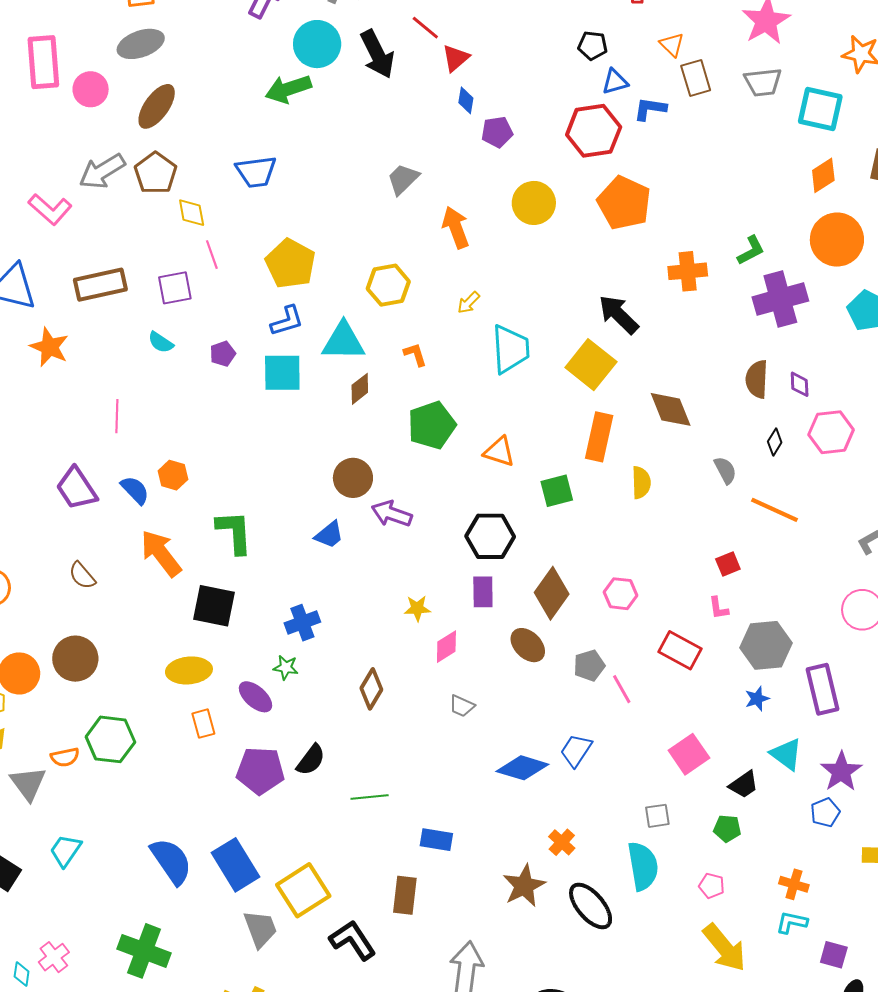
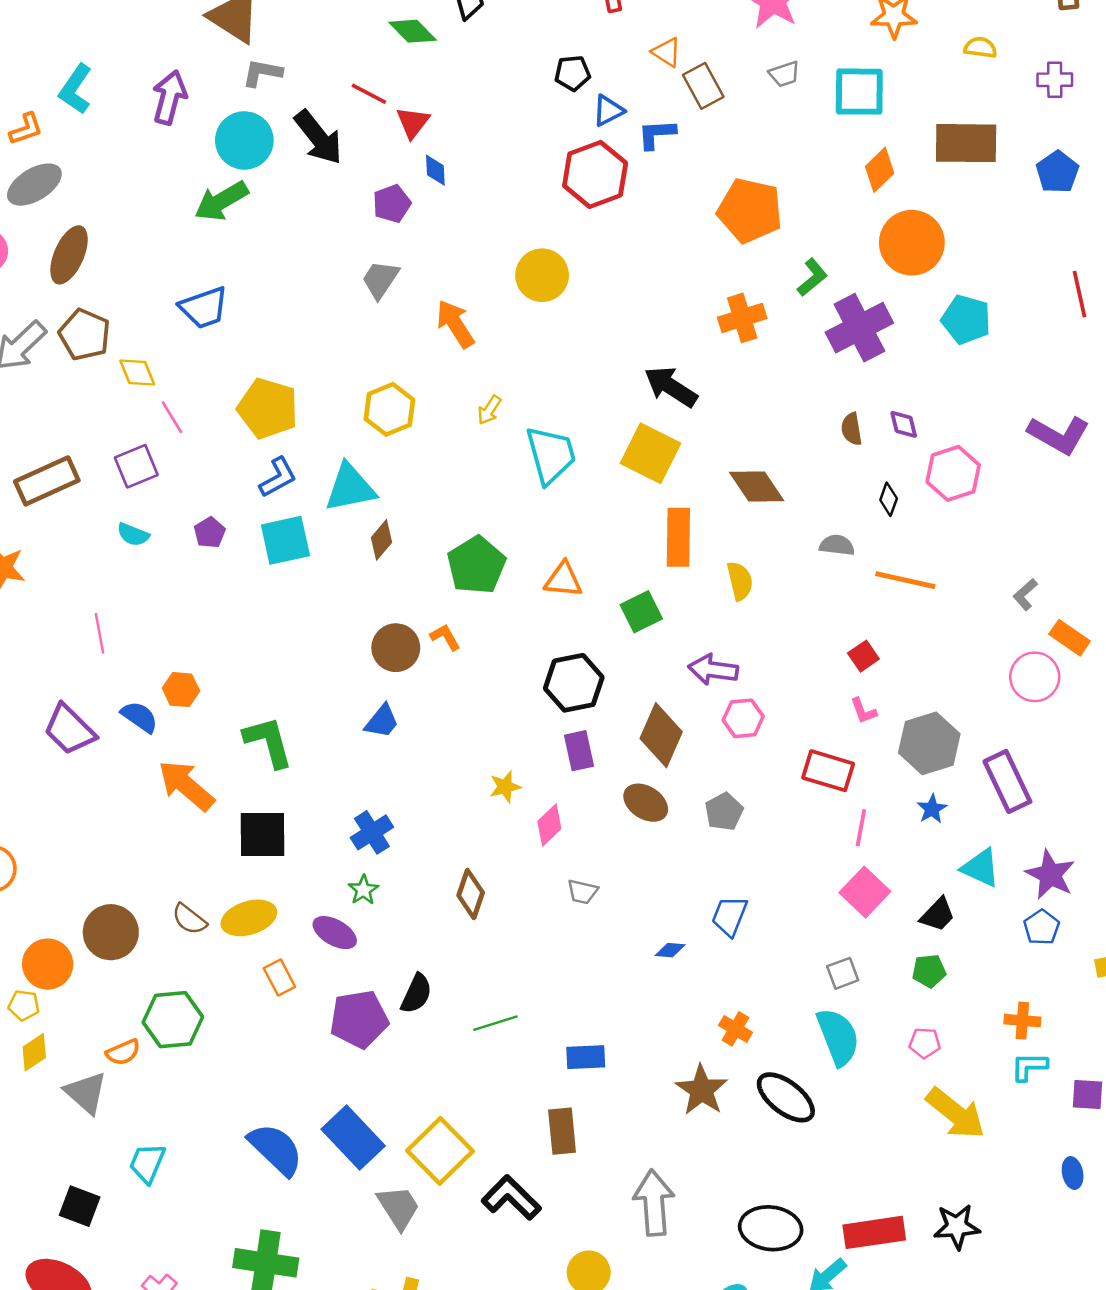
gray trapezoid: (763, 82) -> (784, 74), size x0.7
purple pentagon: (497, 132) -> (392, 204), moved
orange pentagon: (624, 203) -> (750, 211), moved
orange L-shape: (415, 354) -> (445, 637), moved
brown semicircle: (757, 379) -> (852, 429), size x0.7
gray semicircle: (725, 470) -> (837, 545), turned -44
purple arrow: (392, 514) -> (713, 670), moved
brown semicircle: (82, 576) -> (189, 919), moved
green star: (286, 667) -> (363, 890), turned -30
pink line: (622, 689) -> (861, 828), moved, turned 52
blue diamond: (522, 768) -> (670, 950), size x0.5

